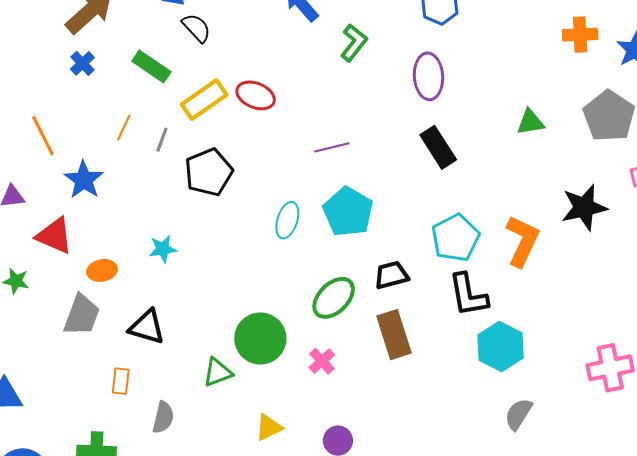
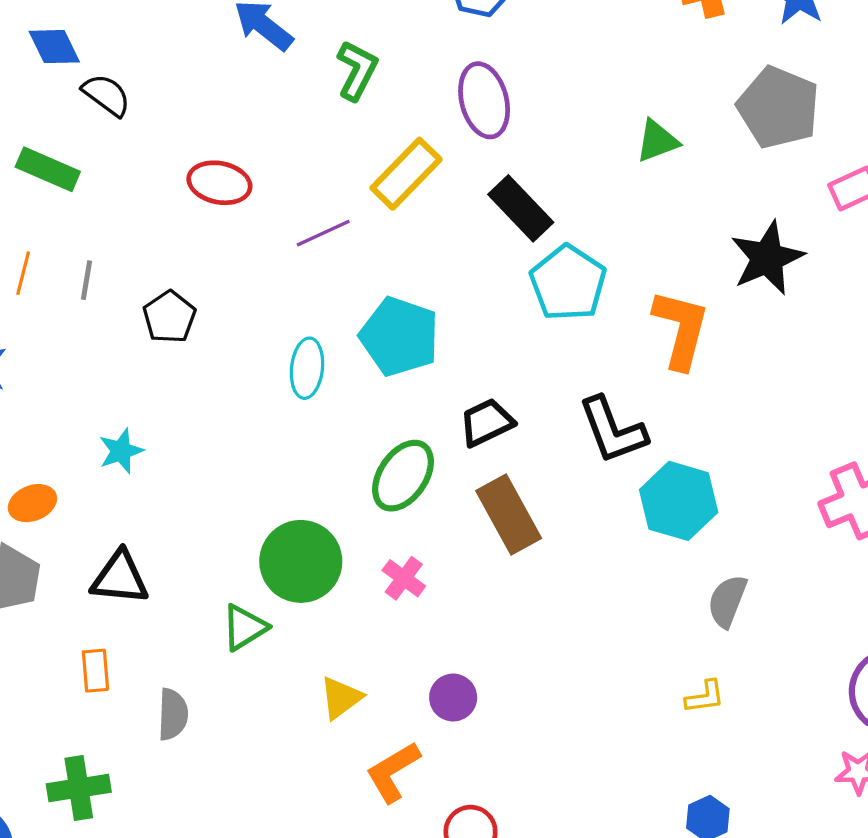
yellow rectangle: (204, 100) -> (406, 174), moved
purple line: (332, 147) -> (323, 233), moved
black pentagon: (209, 172) -> (169, 317), size x0.7
cyan pentagon: (455, 238) -> (568, 283), moved

